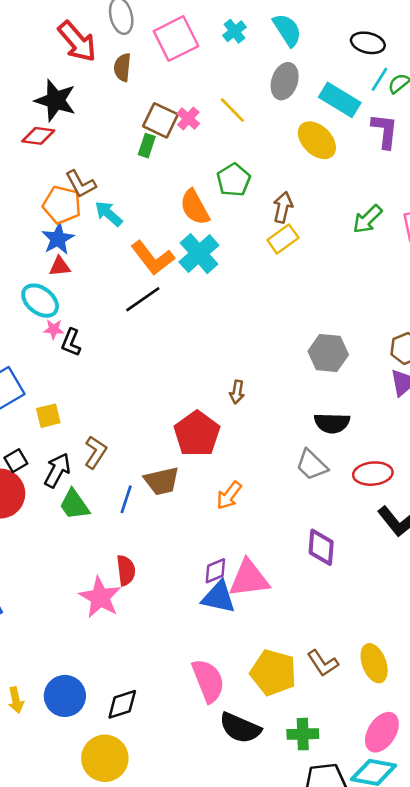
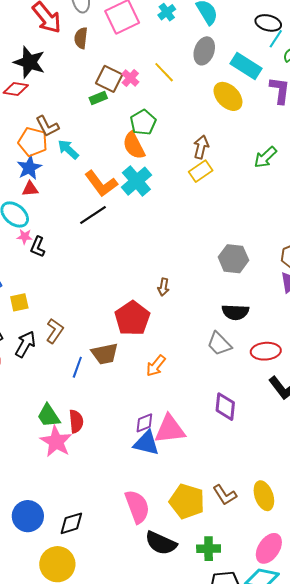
cyan line: (380, 79) -> (276, 39), moved
green rectangle: (147, 146) -> (98, 98), turned 48
green pentagon: (234, 180) -> (143, 122), moved
green trapezoid: (74, 505) -> (49, 416), moved

